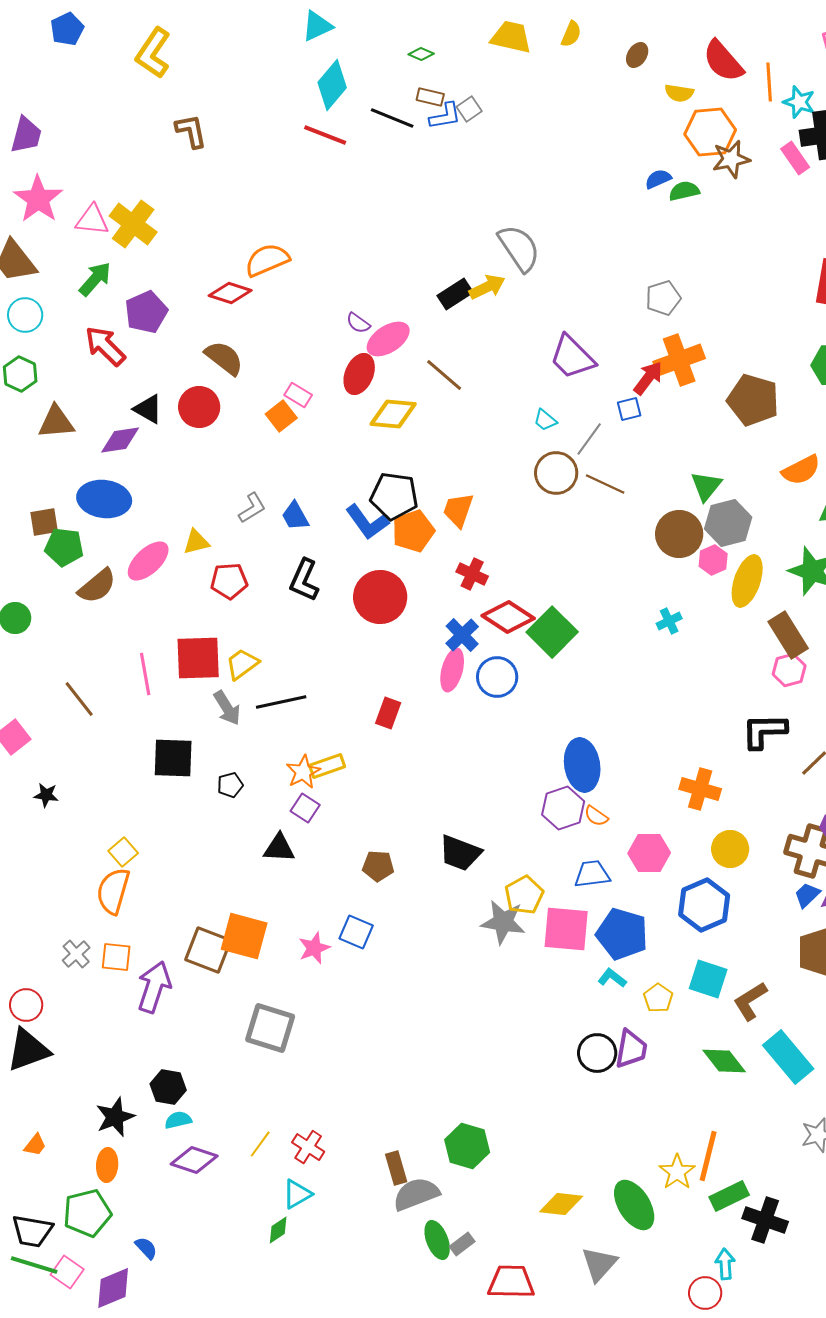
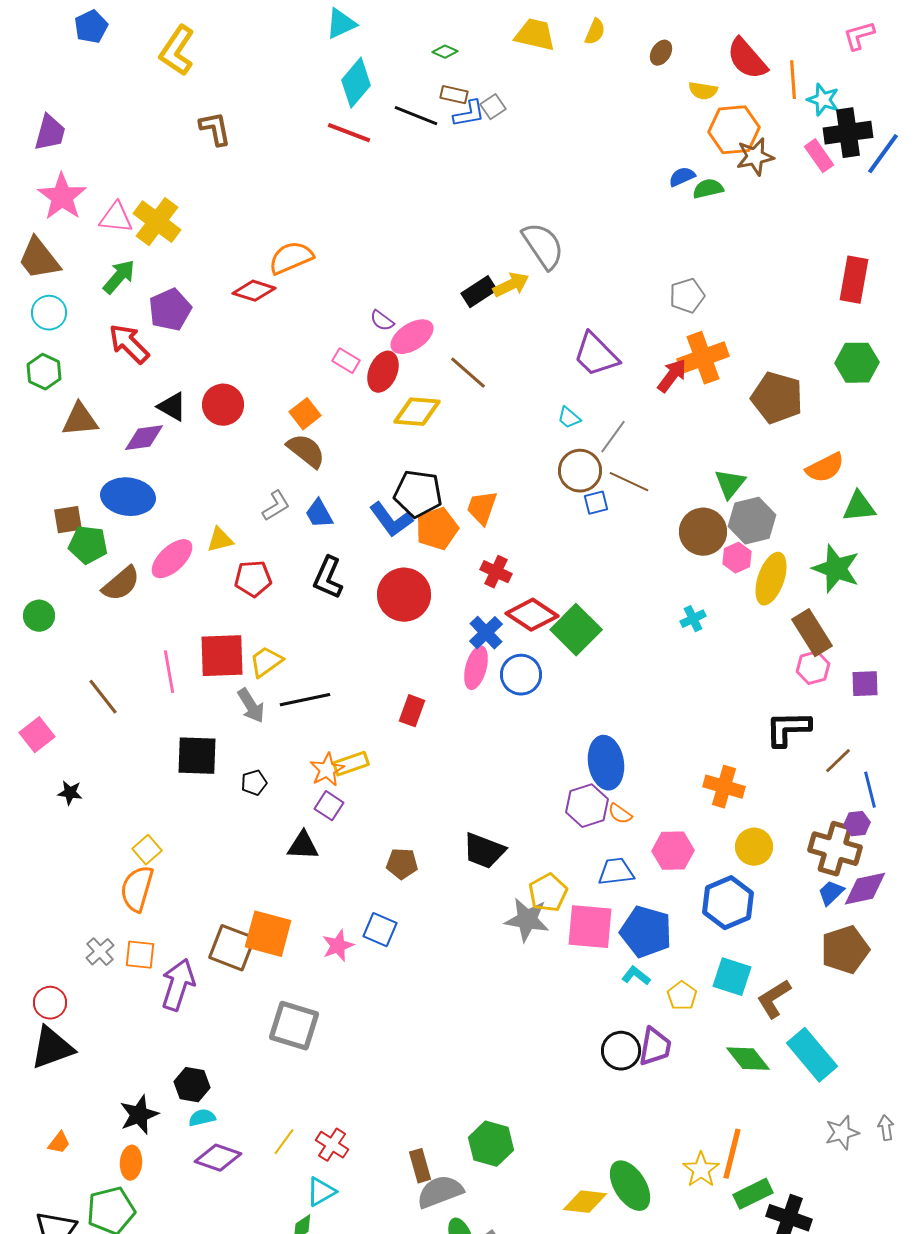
brown semicircle: (224, 358) -> (306, 451), moved
pink rectangle: (298, 395) -> (346, 361), moved
blue square: (629, 409) -> (596, 503), moved
green ellipse: (634, 1205) -> (630, 1186), moved

